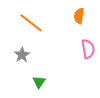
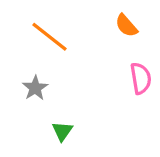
orange semicircle: (79, 16) -> (126, 26), turned -49

